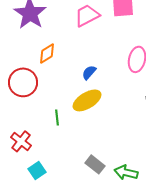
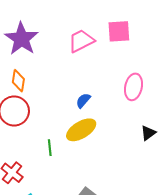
orange diamond: (47, 53) -> (18, 81), moved, turned -50

